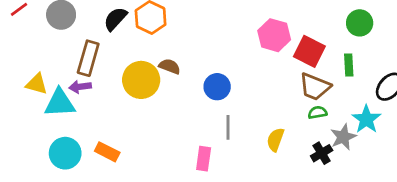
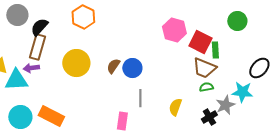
black semicircle: (115, 19) -> (39, 27), moved
green rectangle: (349, 65) -> (215, 50), moved
brown semicircle: (170, 66) -> (113, 66), moved, turned -77
cyan star: (366, 119) -> (242, 92), turned -30
orange rectangle: (107, 152) -> (51, 116), size x1.4

